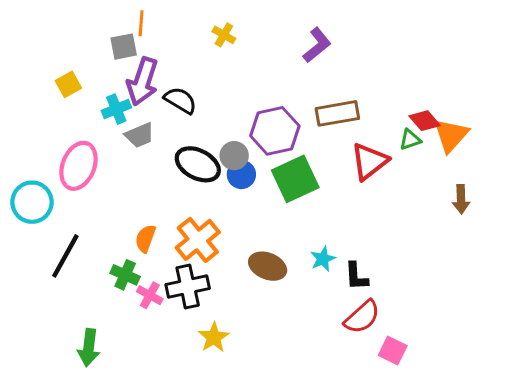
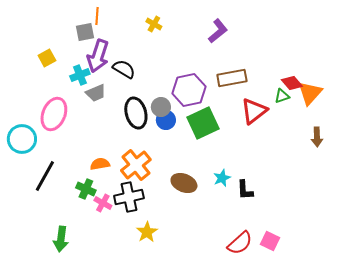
black ellipse: (198, 164) -> (136, 113), turned 48
orange semicircle: (145, 238) -> (100, 164), turned 60
red semicircle: (362, 317) -> (240, 243), moved

